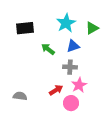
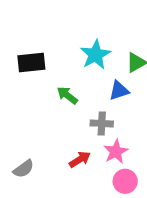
blue triangle: (73, 46) -> (119, 91), moved
gray semicircle: (20, 96) -> (24, 169), turned 136
pink circle: (71, 103) -> (125, 181), moved

